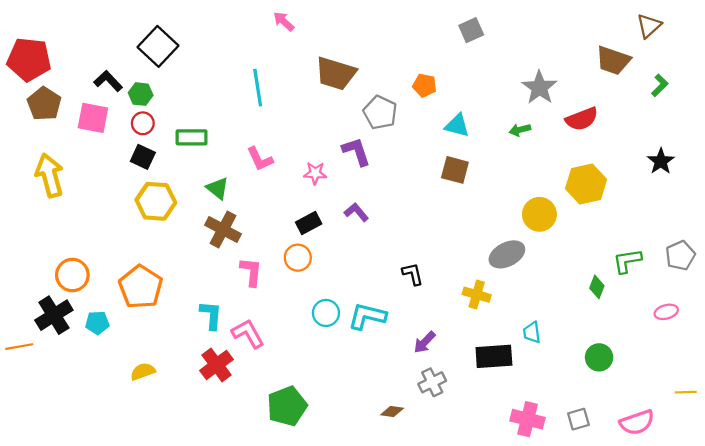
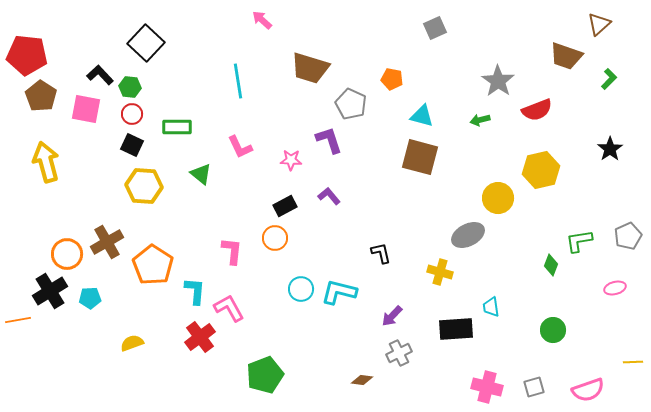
brown square: (455, 170) -> (420, 157), size x1.4
brown cross: (223, 230) -> (107, 242), moved, turned 32
orange pentagon: (141, 287) -> (153, 265), moved

